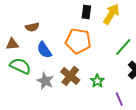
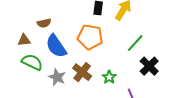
blue semicircle: (44, 50) -> (56, 46), size x1.4

